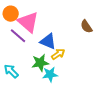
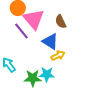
brown semicircle: (86, 27) -> (61, 22), moved
green star: (40, 63) -> (33, 78), moved

